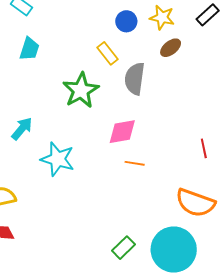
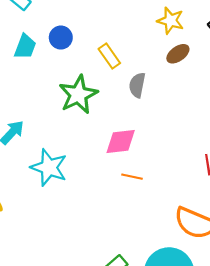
blue circle: (126, 21) -> (61, 38), moved
gray semicircle: (135, 79) -> (137, 85), size x0.7

